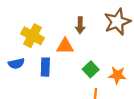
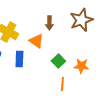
orange triangle: (65, 46) -> (36, 41), turned 35

